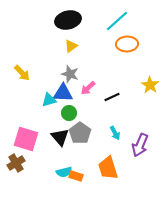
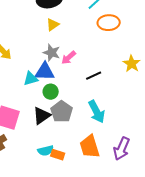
pink arrow: (88, 88) -> (69, 58), moved
cyan arrow: (115, 133) -> (97, 112), size x1.6
black triangle: (60, 137) -> (42, 116), turned 36
purple arrow: (140, 145) -> (122, 149), moved

